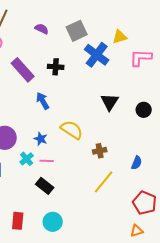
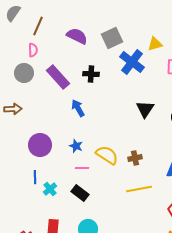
purple semicircle: (42, 29) -> (77, 36), size x1.5
yellow semicircle: (72, 130) -> (107, 155), moved
cyan cross: (27, 159) -> (50, 189), moved
yellow line: (104, 182) -> (139, 189), turned 40

